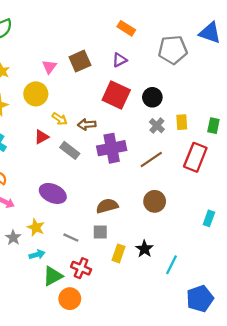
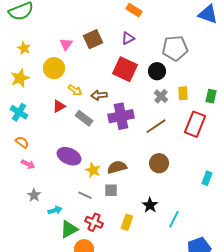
gray pentagon: (173, 50) -> (175, 48), moved
yellow star: (36, 227) -> (93, 170), moved
yellow rectangle: (118, 253) -> (127, 222), moved

